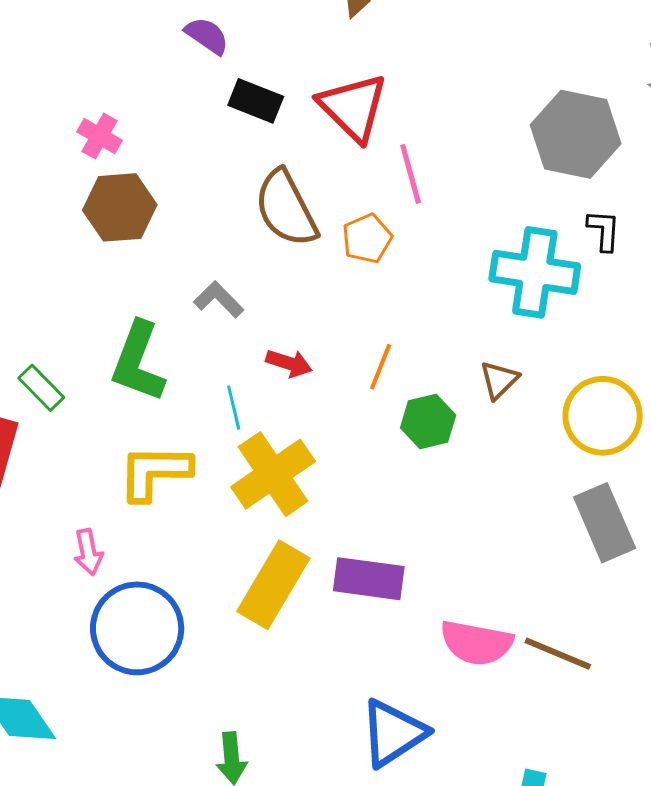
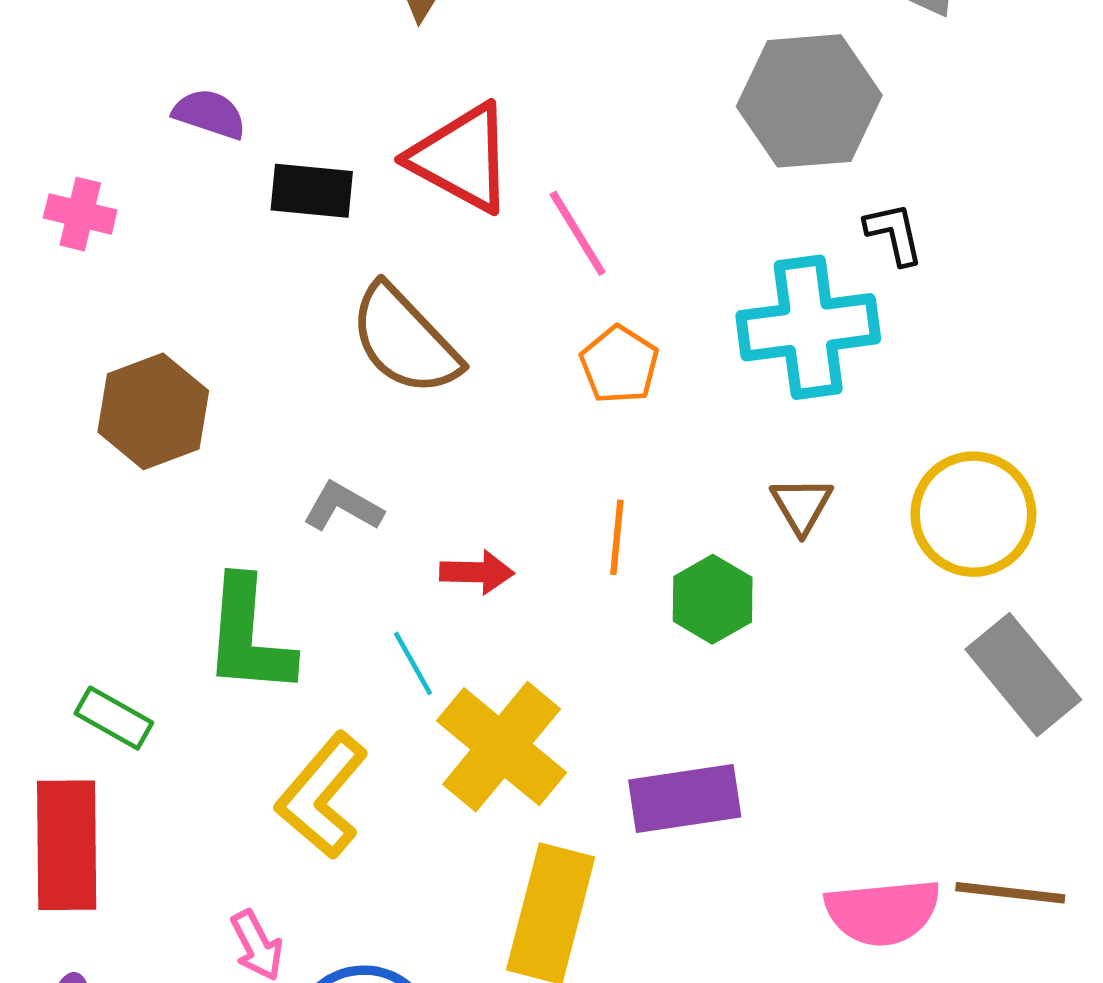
pink cross: (100, 136) -> (80, 214), moved
orange pentagon: (367, 239) -> (619, 365), moved
yellow L-shape: (155, 472) -> (322, 796), turned -34
purple rectangle: (369, 579) -> (685, 799), moved

